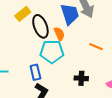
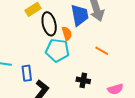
blue rectangle: (35, 72) -> (27, 73), moved

